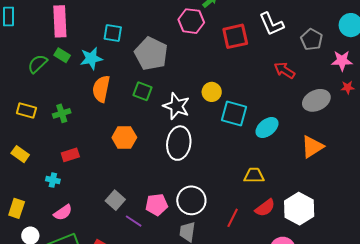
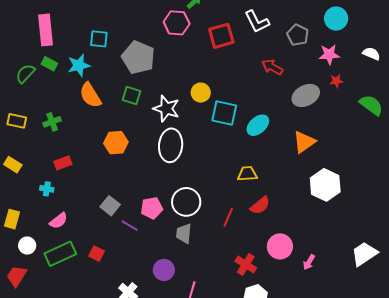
orange semicircle: (101, 89) -> (90, 95), turned -40
white hexagon: (299, 209) -> (325, 185), moved

